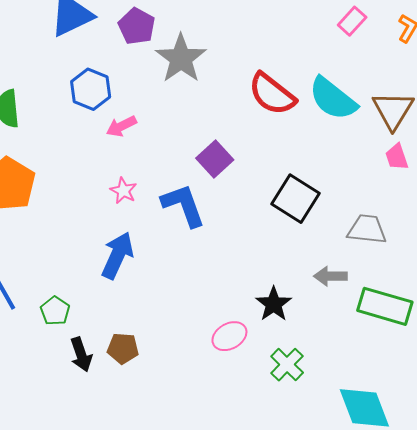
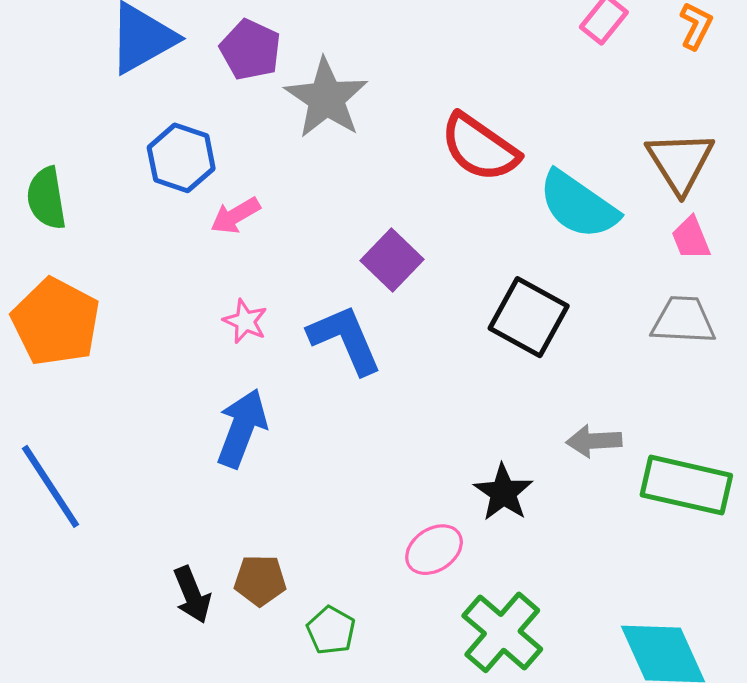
cyan semicircle: (333, 99) -> (578, 205), moved
gray trapezoid: (367, 229) -> (683, 320), moved
green pentagon: (55, 311) -> (331, 630), moved
green cross: (287, 365) -> (502, 632), moved, size x1.4

